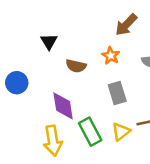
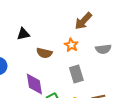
black triangle: (49, 41) -> (23, 34), turned 48

